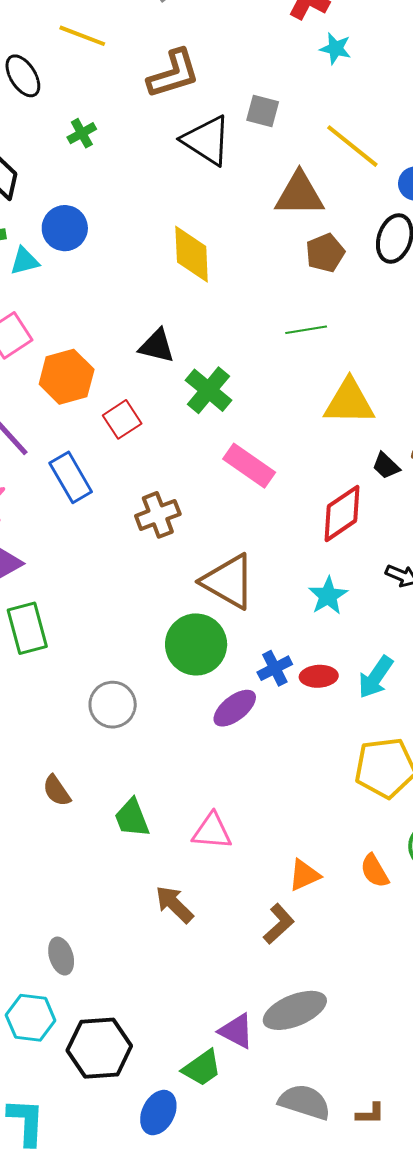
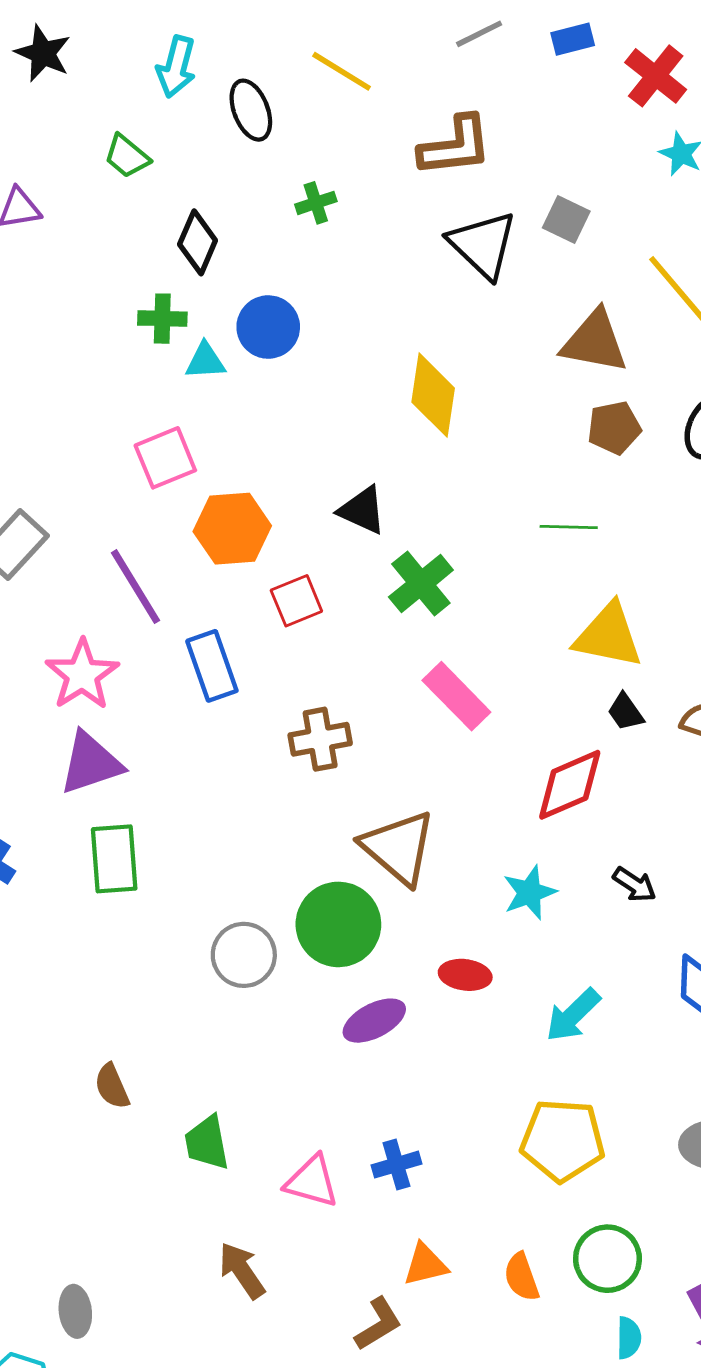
black trapezoid: (386, 466) -> (626, 712), moved
blue cross: (275, 668) -> (396, 1165), moved
red ellipse: (319, 676) -> (465, 975), moved
gray circle: (113, 705) -> (244, 955), moved

